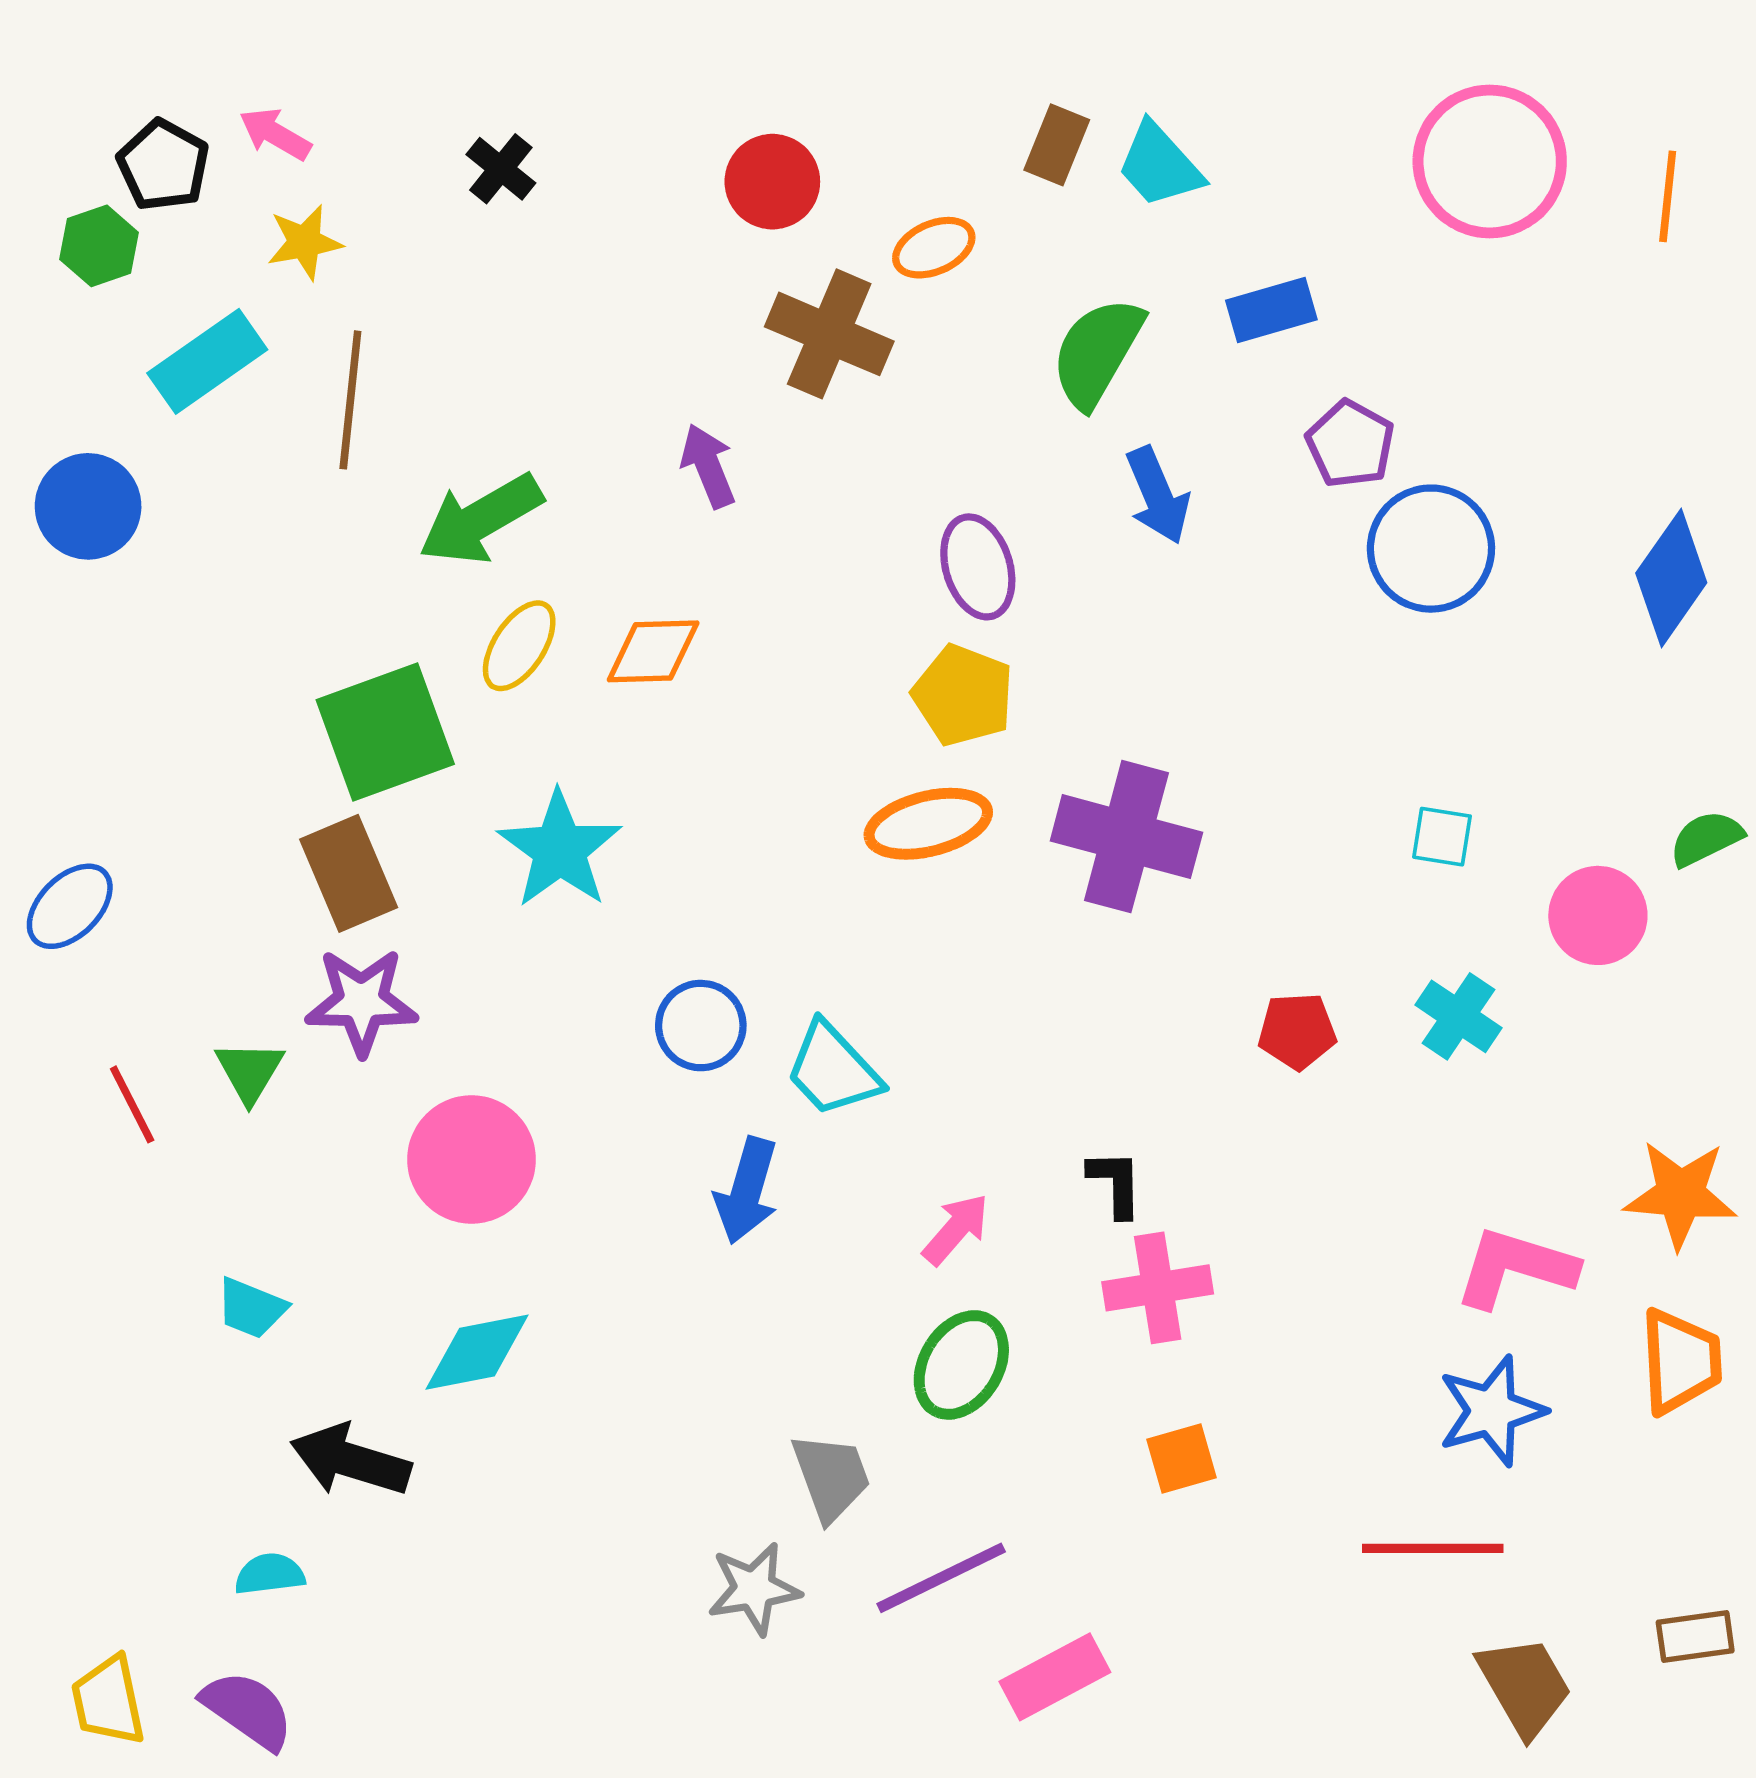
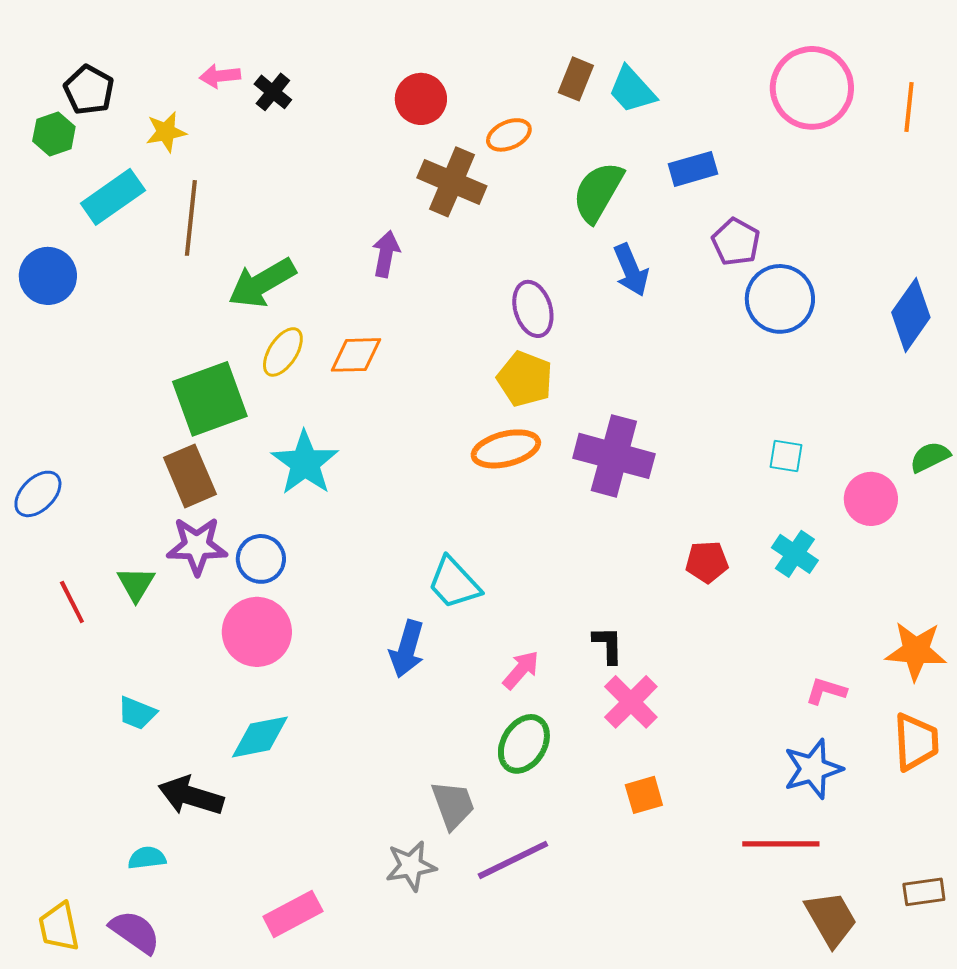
pink arrow: (275, 134) -> (220, 76), moved, turned -36
purple arrow: (708, 466) -> (386, 254), turned 33
blue circle: (701, 1026) -> (261, 559), moved
pink L-shape: (1515, 1268) -> (826, 691), size x0.6
pink cross: (1158, 1288) -> (631, 702), turned -36
pink rectangle: (1055, 1677) -> (293, 914), moved

